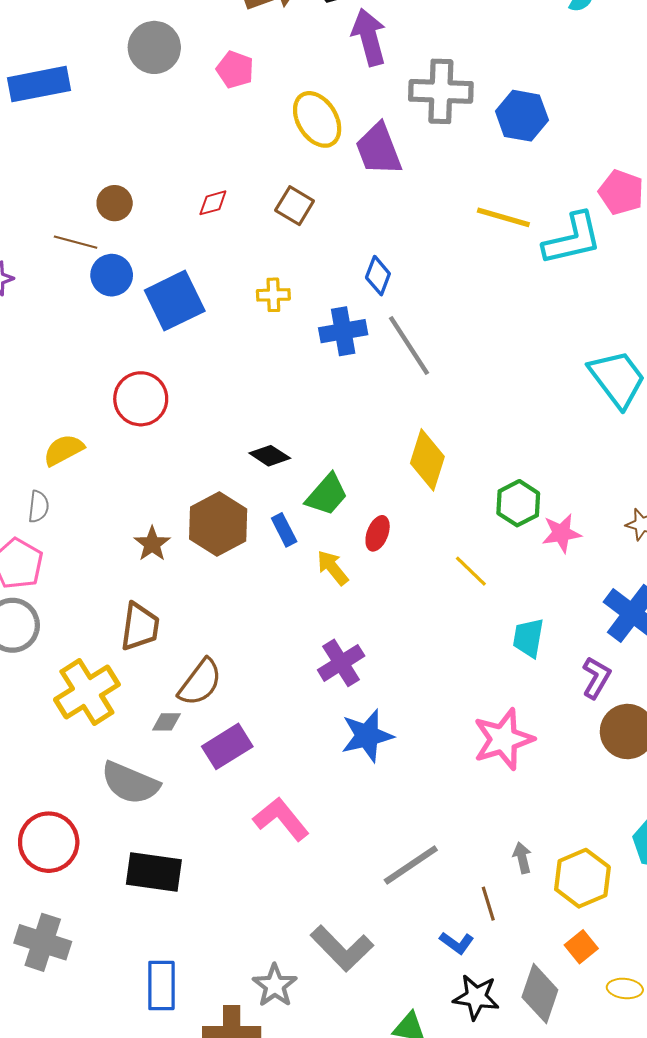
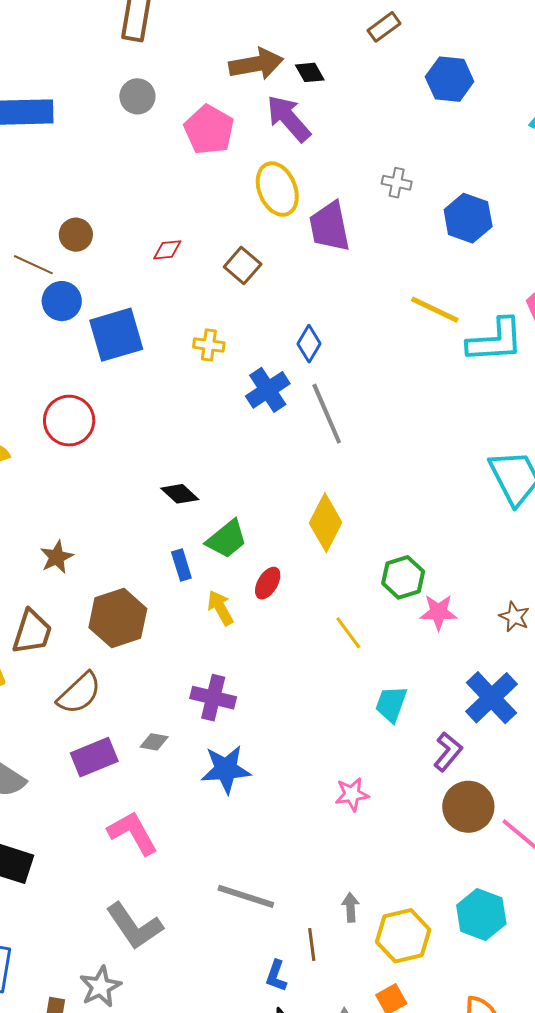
purple arrow: (369, 37) -> (289, 119), moved, turned -36
gray circle: (154, 47) -> (137, 96), size x0.7
pink pentagon: (235, 70) -> (209, 130), size x1.4
gray cross: (441, 91) -> (397, 183), size x0.5
blue cross: (343, 331) -> (268, 390), turned -33
brown hexagon: (218, 524) -> (118, 618), moved
purple cross: (341, 663) -> (213, 698), turned 36
gray diamond: (166, 722) -> (154, 742), moved
pink star: (503, 739) -> (352, 794), size x0.6
gray line: (411, 865) -> (246, 896), turned 42
blue L-shape: (457, 943) -> (276, 976), turned 64
gray L-shape: (342, 948) -> (134, 926), moved

